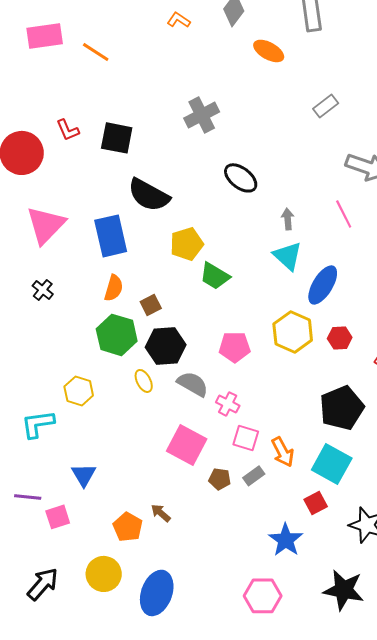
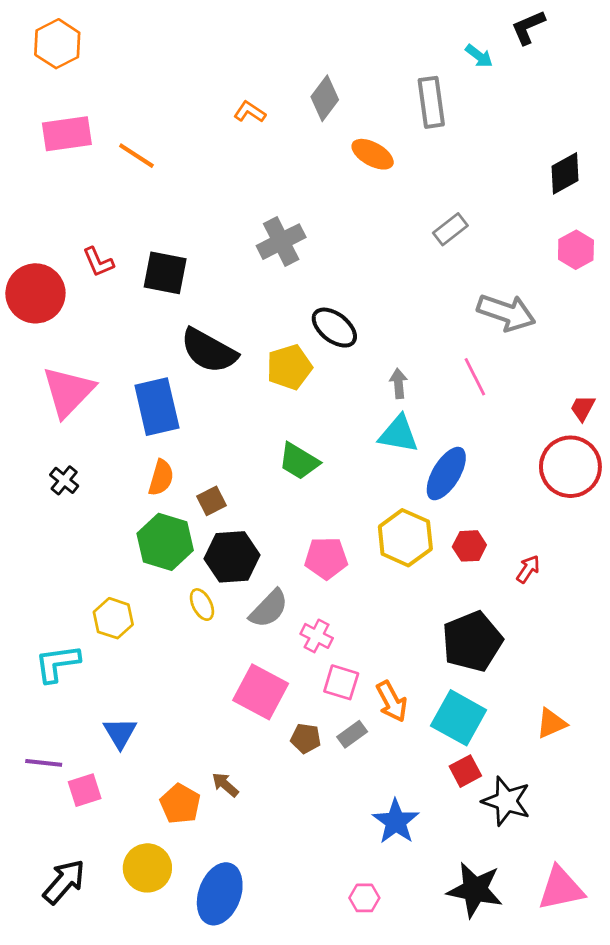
yellow pentagon: (187, 244) -> (289, 367), moved
cyan triangle: (288, 256) -> (398, 434), turned -32
gray semicircle: (193, 384) -> (269, 609), turned 104
red square: (316, 503) -> (465, 771), moved
pink hexagon: (263, 596) -> (364, 898), size x0.6

